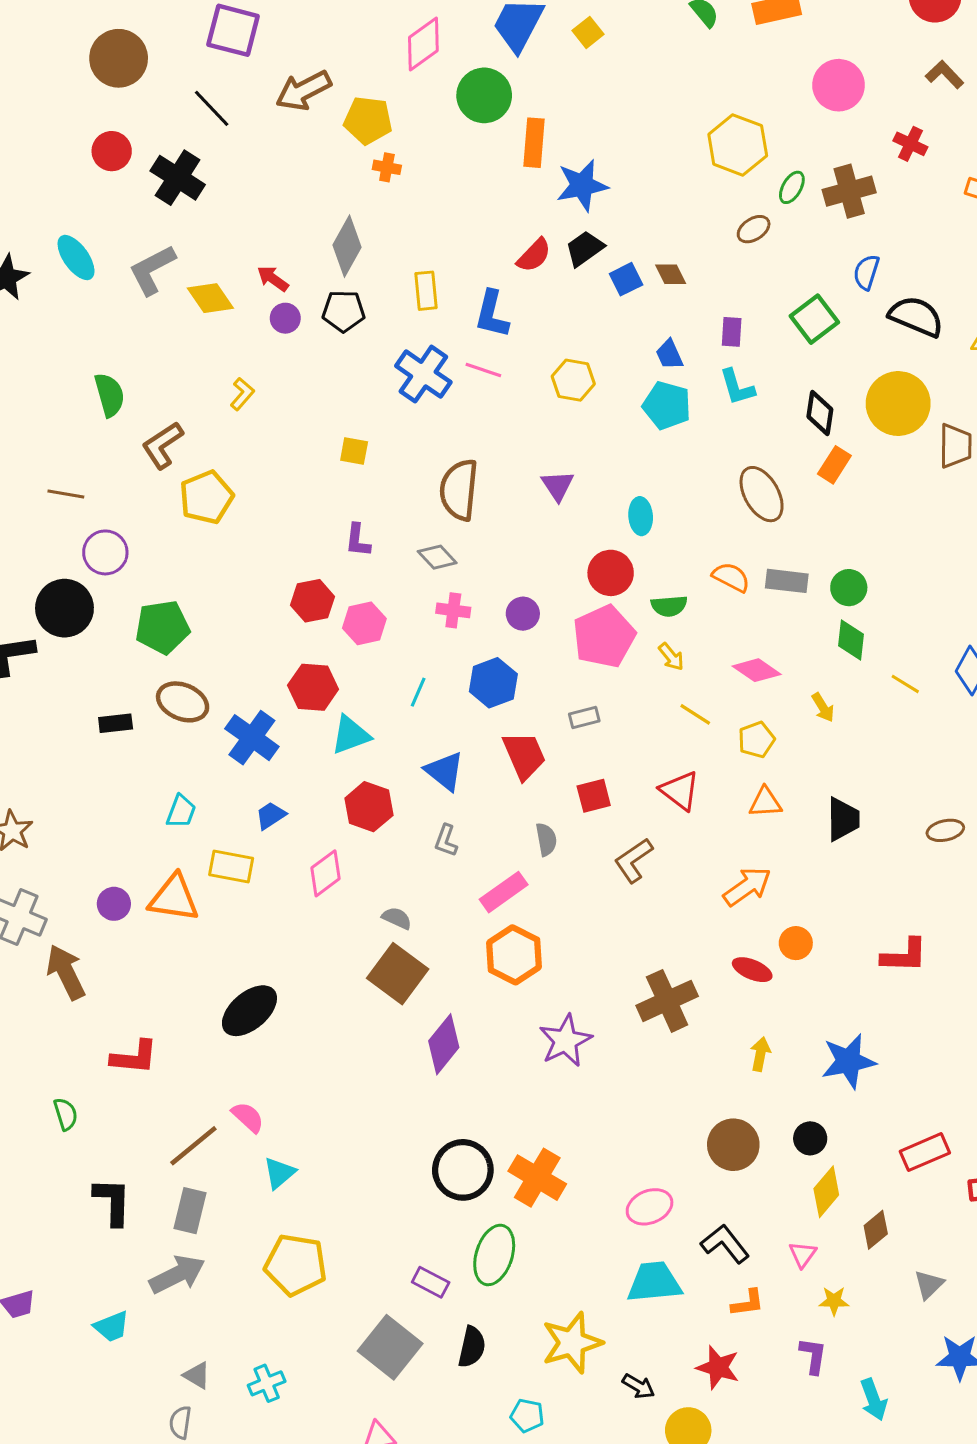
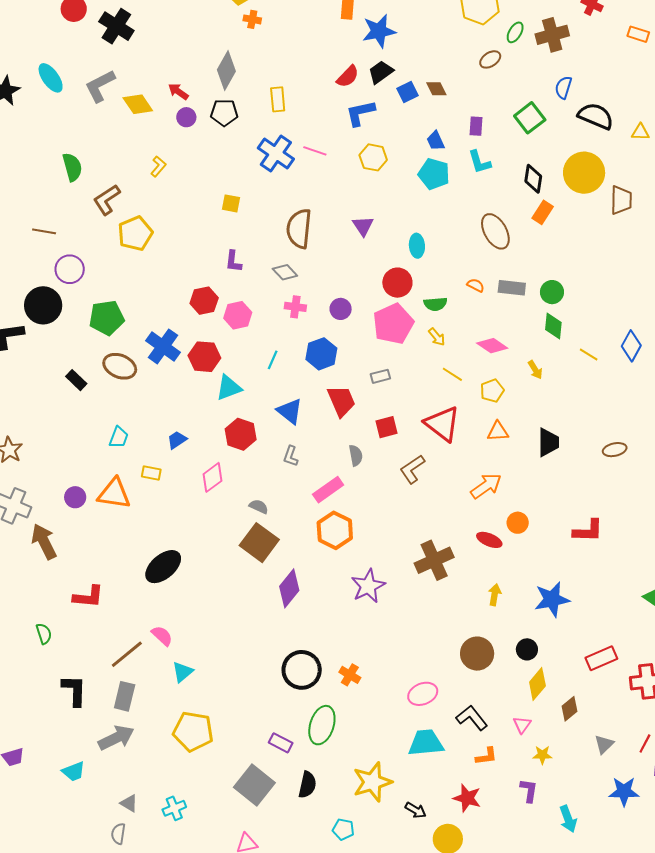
blue L-shape: (492, 314) -> (360, 113), moved, turned 64
orange semicircle: (731, 577) -> (476, 285), size x0.7
black rectangle: (116, 723) -> (76, 380), turned 50
blue cross: (252, 738) -> (163, 346), moved
red triangle: (680, 791) -> (442, 424), size x1.4
yellow rectangle: (231, 866) -> (151, 473), size x0.7
orange cross: (537, 1178) -> (350, 675), size x0.6

